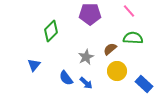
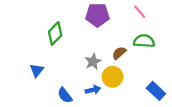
yellow circle: (117, 71) -> (113, 77), moved
blue semicircle: (66, 78) -> (65, 95), moved
blue arrow: (86, 83) -> (93, 90), turned -56

